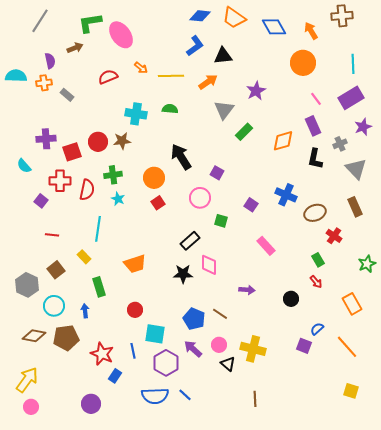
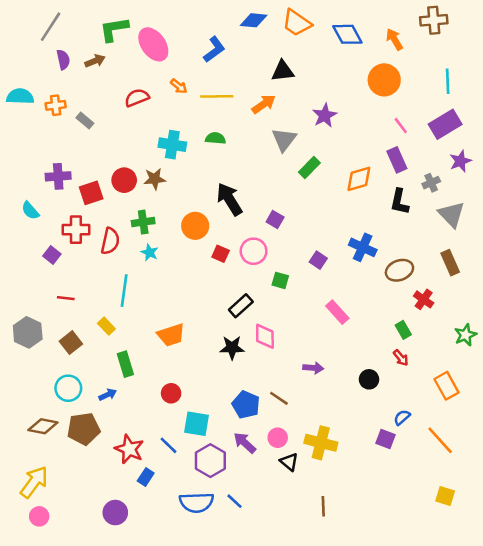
blue L-shape: (195, 46) -> (214, 49), moved
purple semicircle: (50, 61) -> (63, 60), moved
red square: (158, 203) -> (221, 254), moved, turned -32
gray hexagon: (27, 285) -> (28, 332), moved
blue arrow: (85, 311) -> (108, 395), turned 72
blue line: (133, 351) -> (169, 445), turned -35

